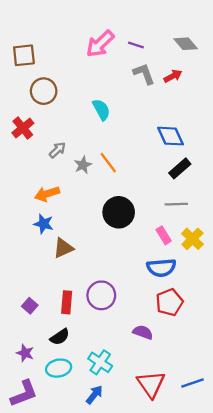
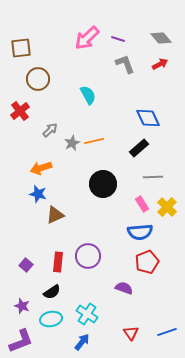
red arrow: (173, 76) -> (160, 64), moved
orange line: (108, 163) -> (94, 141), turned -66
black rectangle: (180, 168) -> (139, 148), moved
red triangle: (151, 384) -> (131, 333), size x0.6

